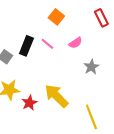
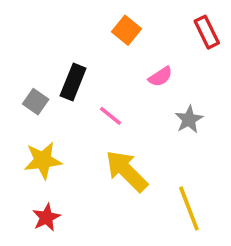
pink line: (47, 44) -> (110, 116), moved
red star: (29, 103) -> (46, 217), moved

